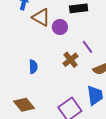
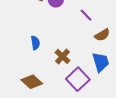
brown cross: (71, 60) -> (62, 56), moved

